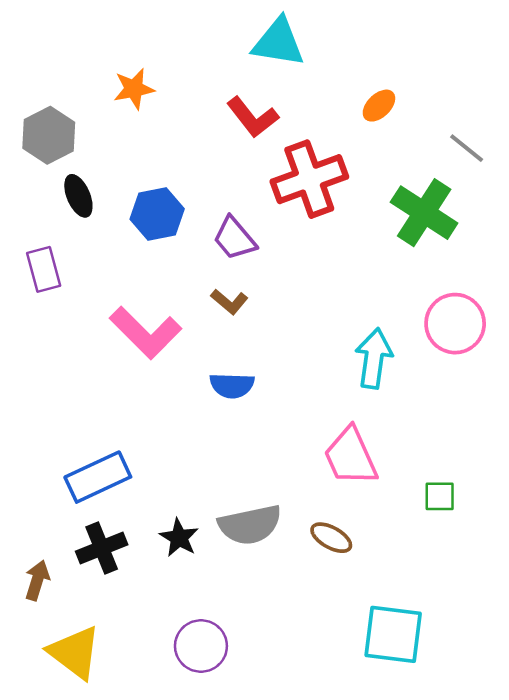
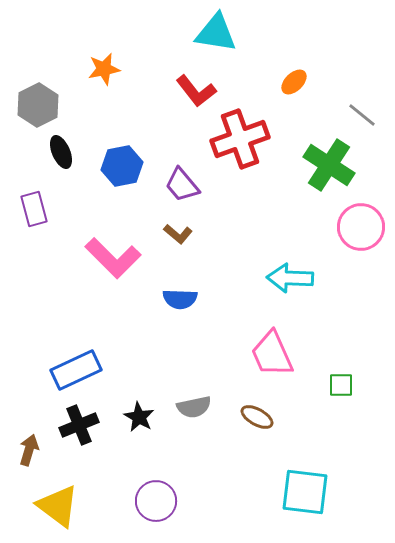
pink circle: (455, 324) -> (361, 227), moved
cyan arrow: (374, 358) -> (290, 278), turned -96
gray semicircle: (250, 525) -> (194, 407), size x0.7

